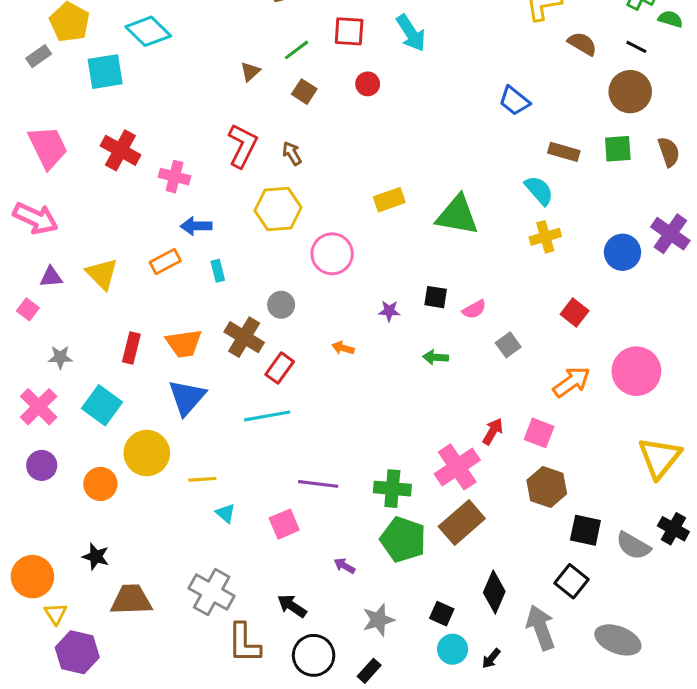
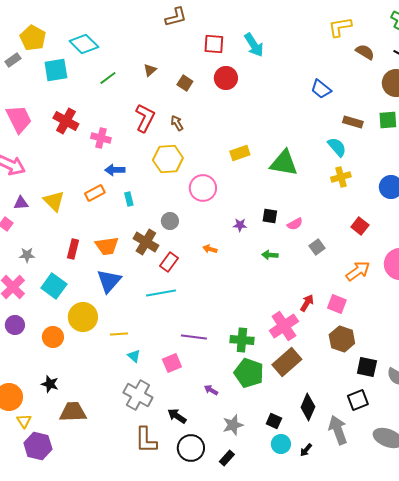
green line: (297, 50) -> (108, 78), moved
red circle: (368, 84) -> (226, 78), size x1.5
black square: (572, 581) -> (358, 400), turned 30
gray cross: (212, 592) -> (138, 395), moved

